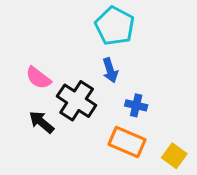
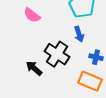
pink semicircle: (38, 78) -> (32, 15), moved

